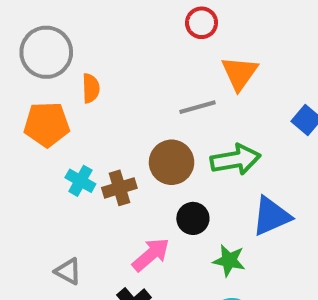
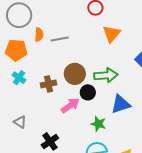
gray line: (198, 107) -> (60, 39), moved
cyan cross: (80, 181) -> (19, 78), moved
black circle: (193, 218) -> (88, 92), moved
pink arrow: (151, 255) -> (70, 106), moved

